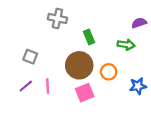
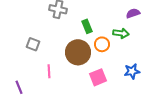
orange circle: (109, 72) -> (102, 44), moved
purple line: (26, 86) -> (19, 87), moved, turned -72
pink square: (85, 93) -> (98, 77), moved

